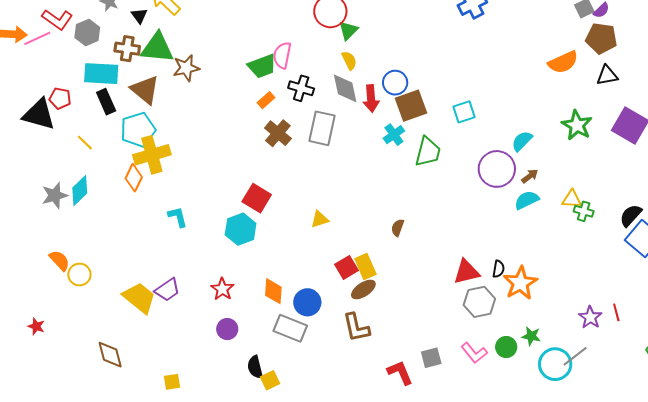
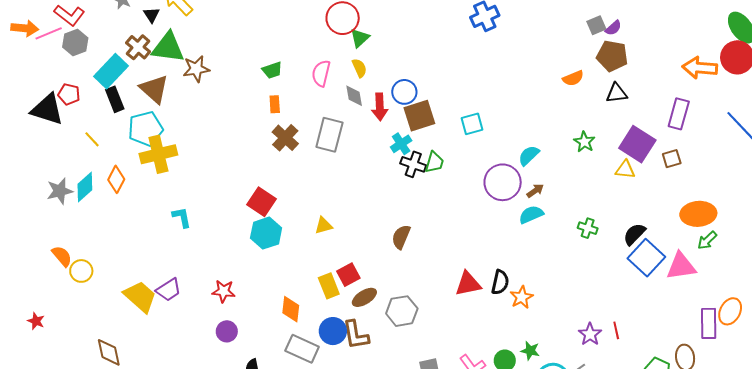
gray hexagon: (87, 33) -> (75, 43), moved
brown cross: (127, 49) -> (138, 47), turned 30
pink semicircle: (282, 55) -> (321, 73), moved
orange semicircle: (563, 62) -> (573, 78), size x0.7
green trapezoid: (262, 66) -> (272, 70), size x0.7
cyan rectangle: (101, 74) -> (111, 71), turned -52
black cross: (301, 88) -> (413, 164), moved
gray diamond: (345, 88) -> (354, 96), size x0.7
orange rectangle: (266, 100) -> (275, 104), turned -54
green star: (577, 125) -> (584, 142), size x0.7
green trapezoid: (428, 152) -> (434, 162), size x0.7
orange diamond: (134, 178) -> (116, 179), moved
yellow triangle: (572, 199) -> (625, 170), moved
brown semicircle: (398, 228) -> (401, 237), size x1.4
cyan hexagon: (241, 229) -> (266, 233), moved
yellow rectangle: (365, 267) -> (329, 286), moved
black semicircle: (498, 269) -> (500, 282), size x1.4
orange star: (520, 283) -> (522, 297), size x0.7
red star: (222, 289) -> (224, 291), turned -30
orange diamond: (273, 291) -> (291, 309), moved
blue circle: (307, 302) -> (333, 331), moved
gray hexagon: (479, 302) -> (402, 311), moved
gray rectangle: (290, 328) -> (302, 349), moved

